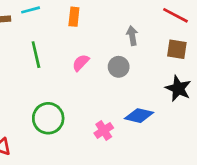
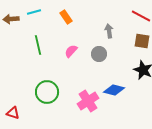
orange rectangle: (74, 17) -> (66, 17), turned -40
pink cross: (104, 130) -> (88, 101), size x1.5

